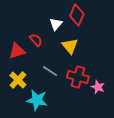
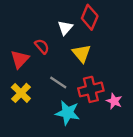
red triangle: (17, 51) -> (20, 59), turned -30
red cross: (78, 77) -> (91, 89), turned -30
cyan star: (37, 100) -> (68, 113), moved

